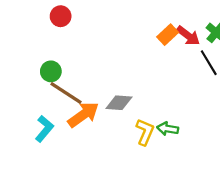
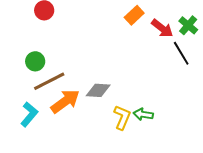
orange rectangle: (168, 35) -> (134, 15), moved
brown line: (66, 93) -> (49, 81), turned -60

